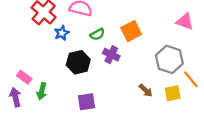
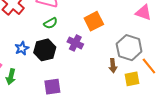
blue star: (62, 33) -> (22, 48), moved
green semicircle: (97, 34) -> (51, 23), moved
brown arrow: (146, 90) -> (113, 66), moved, turned 40

